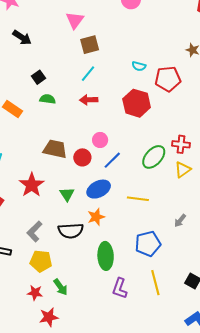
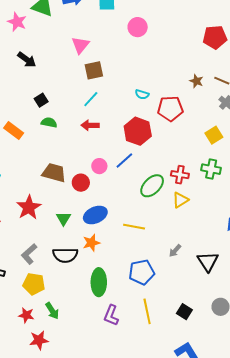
blue line: (112, 160) -> (124, 161), moved

